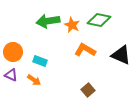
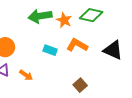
cyan rectangle: (40, 61) -> (50, 50), moved

